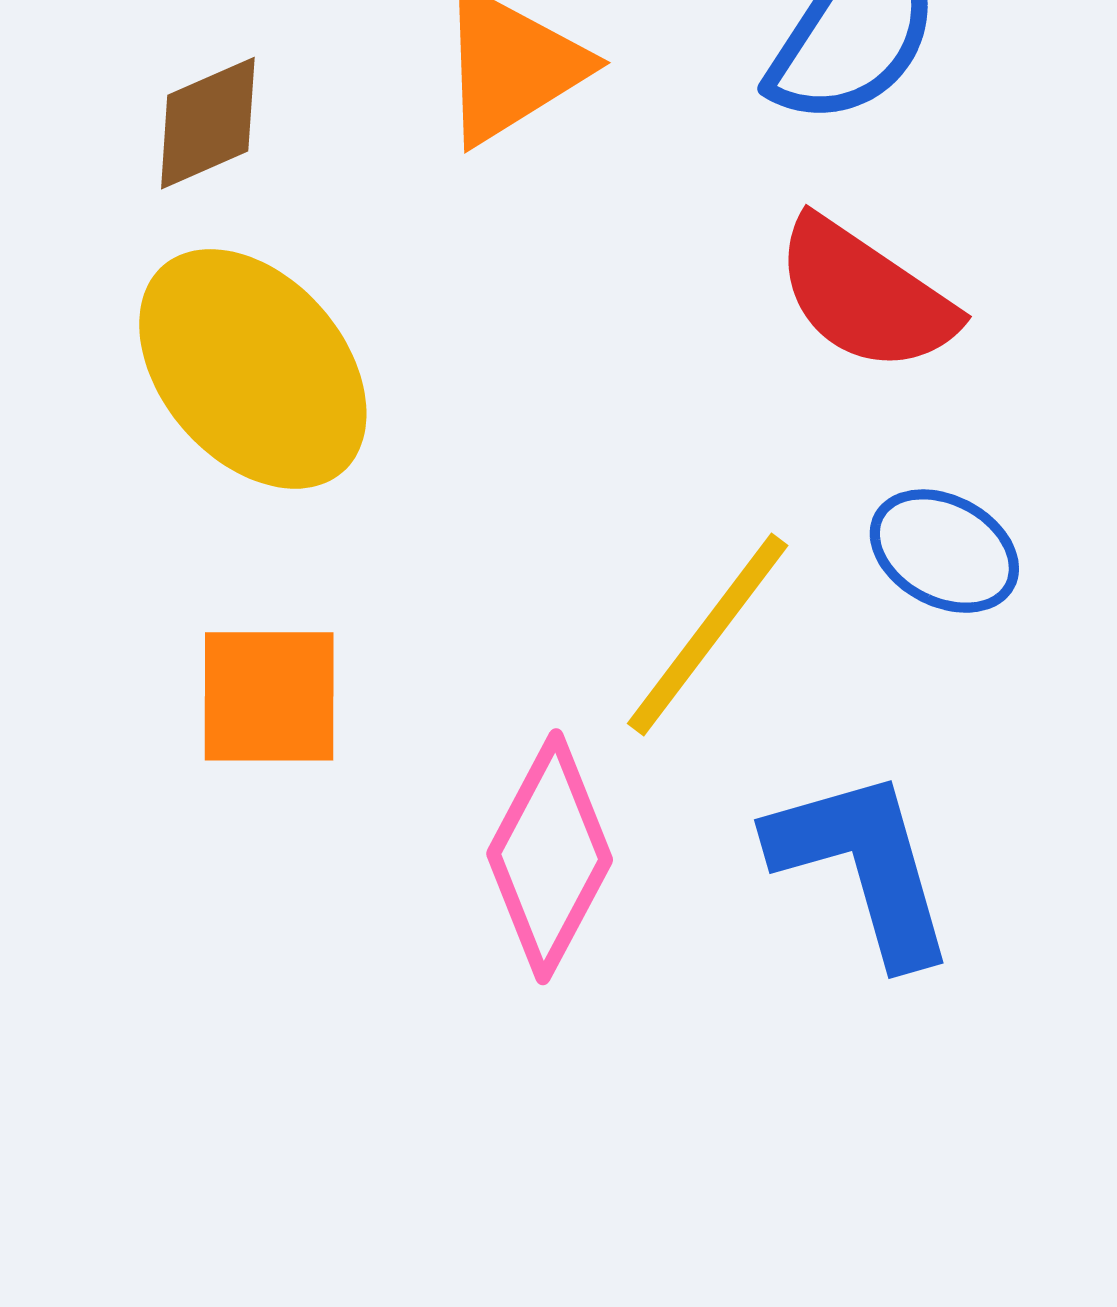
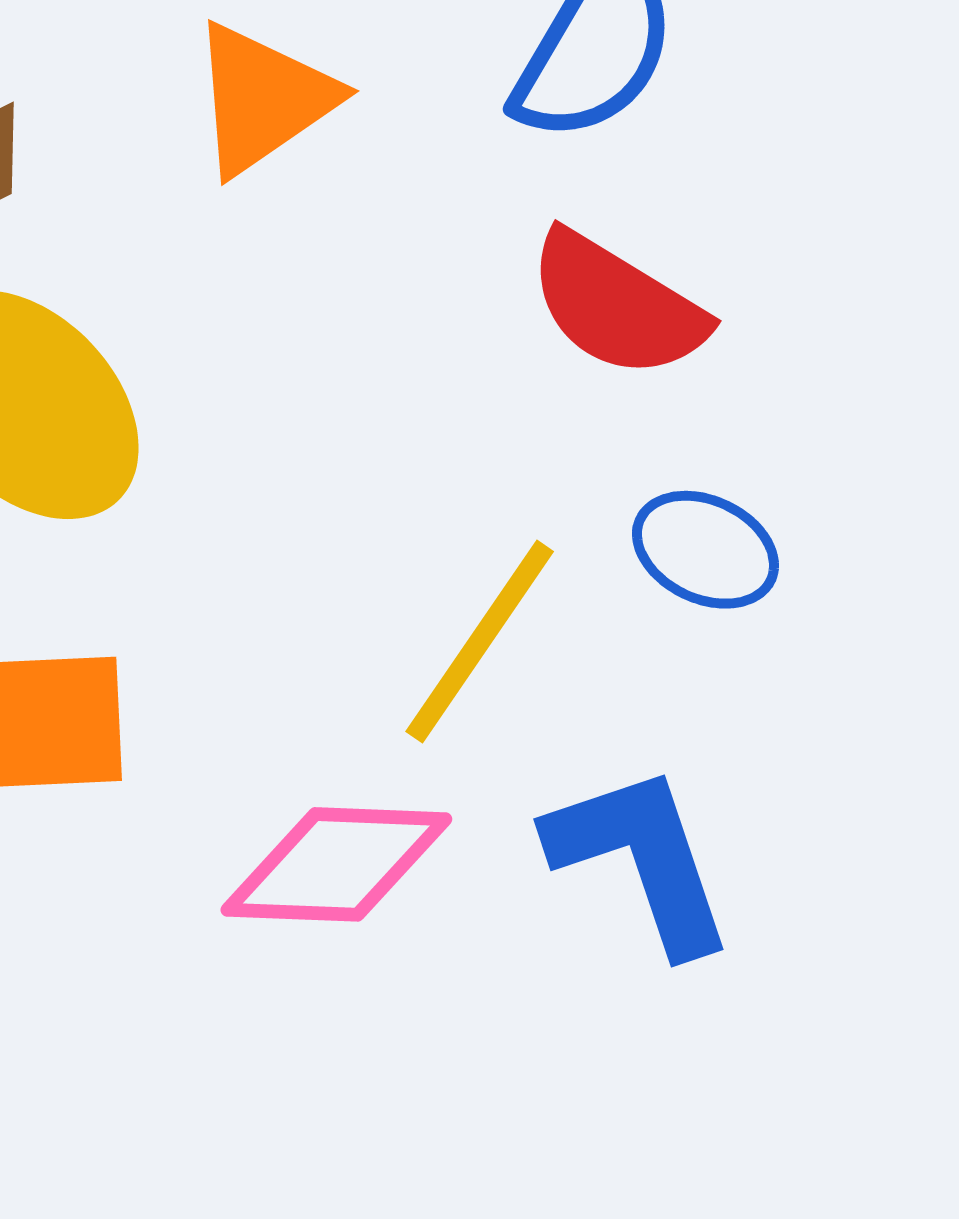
pink diamond: (550, 857) -> (336, 864), turned 67

